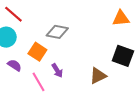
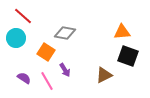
orange triangle: (121, 18) -> (122, 32), moved
purple semicircle: (14, 65) -> (24, 78), moved

